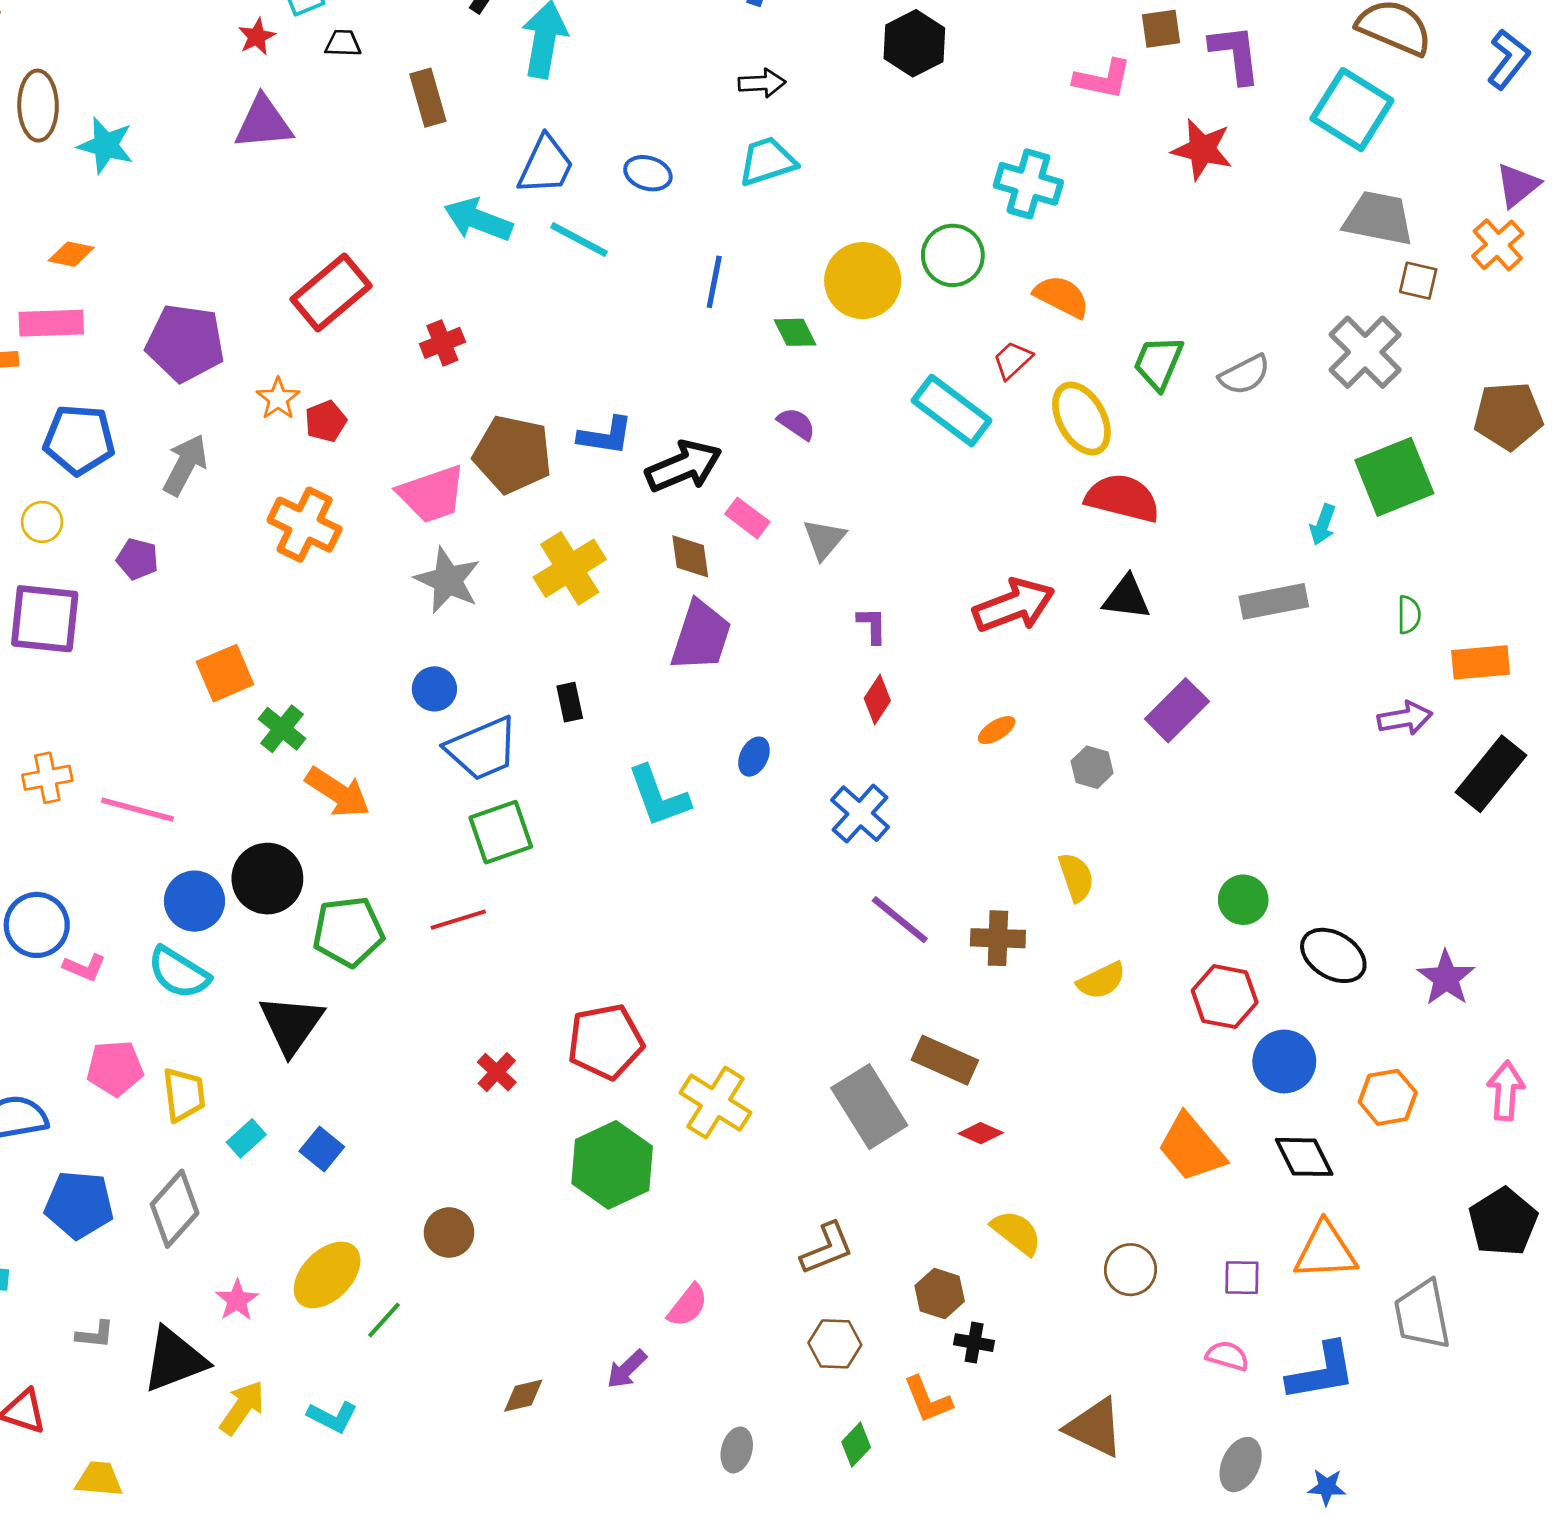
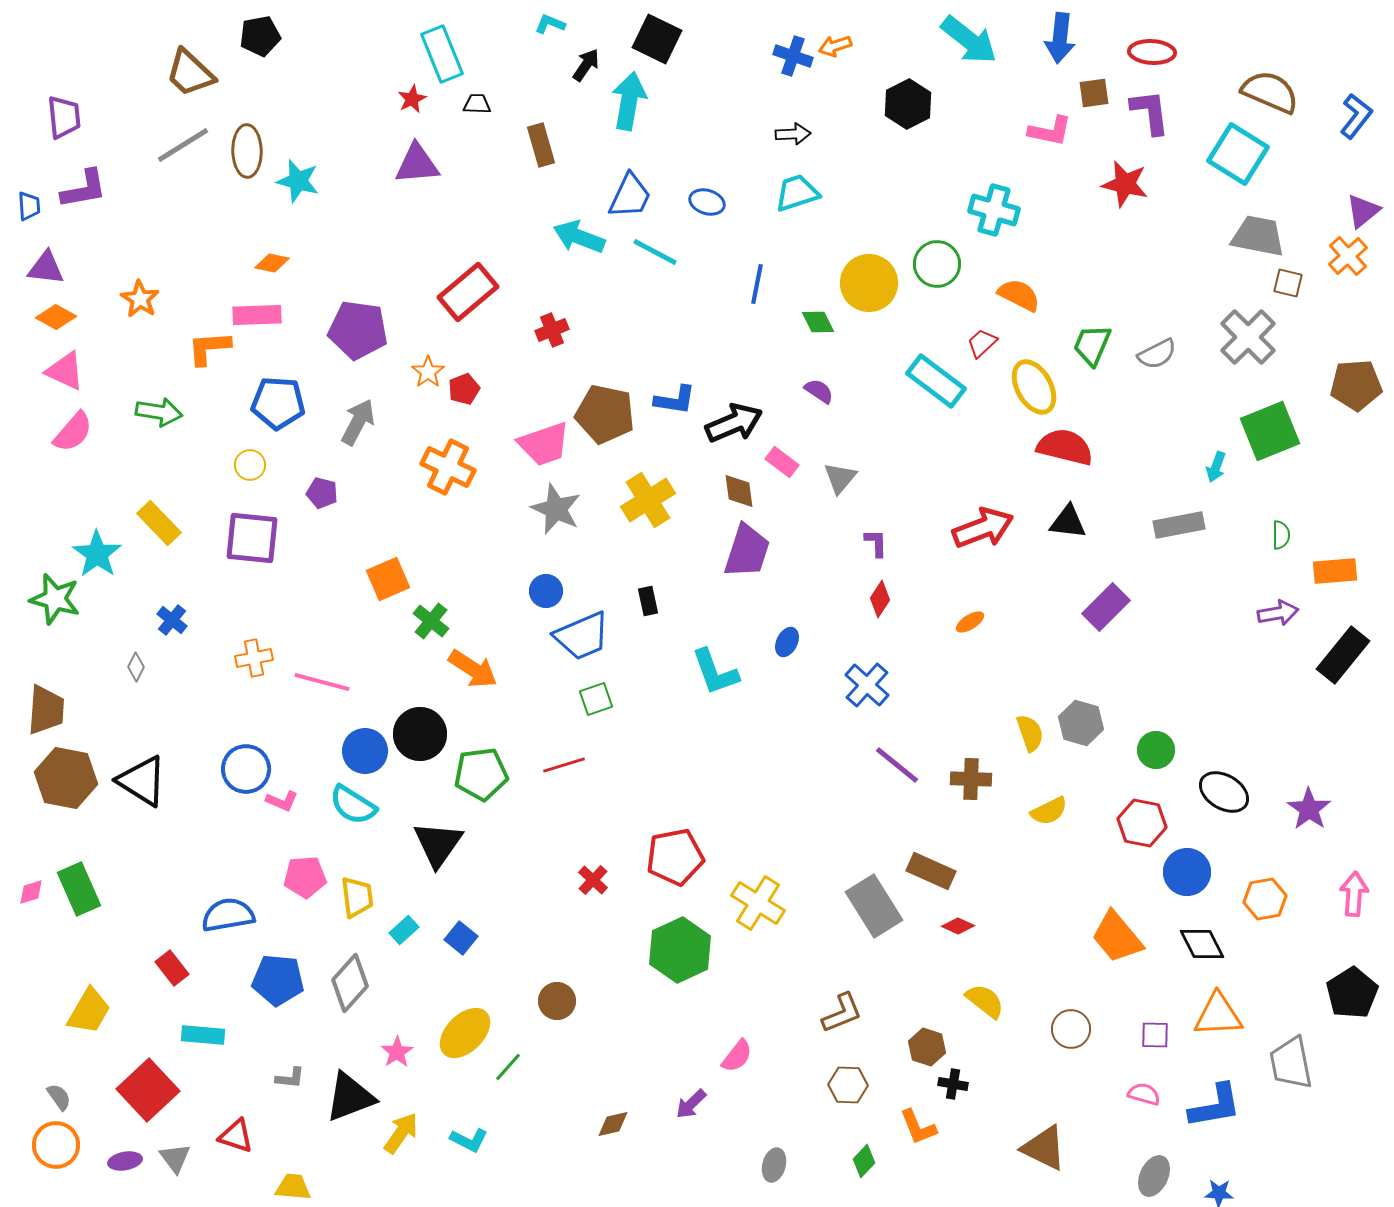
gray hexagon: (1092, 767) -> (1081, 723), moved, size x1.4
green square: (501, 832) -> (596, 699), size x0.7

